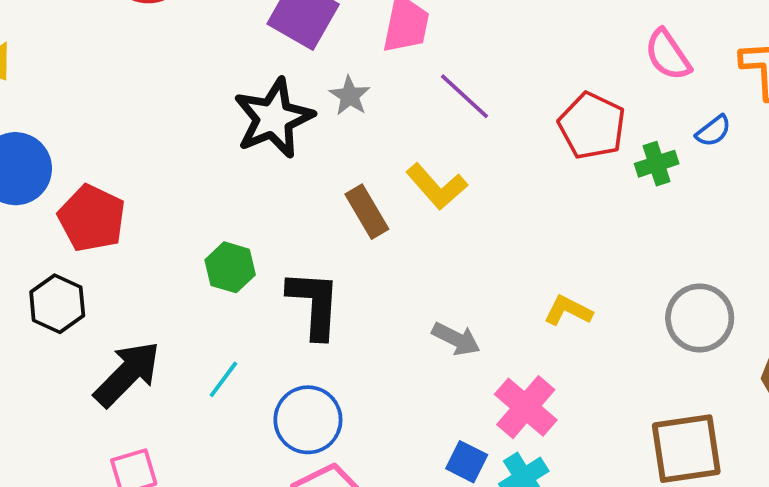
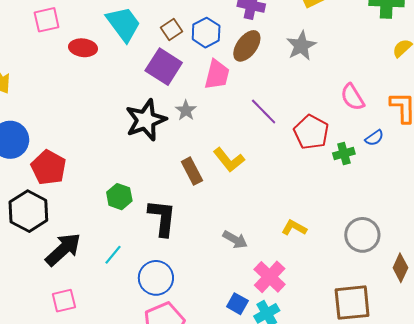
purple line: (465, 96) -> (264, 111), moved
black hexagon: (57, 304) -> (28, 211), size x1.4

